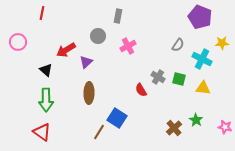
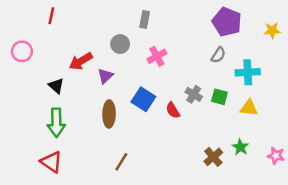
purple pentagon: (200, 17) -> (227, 22), moved
yellow star: (222, 43) -> (272, 31), moved
cyan cross: (202, 59) -> (248, 72), turned -30
blue square: (117, 118) -> (143, 99), moved

